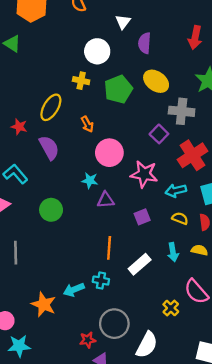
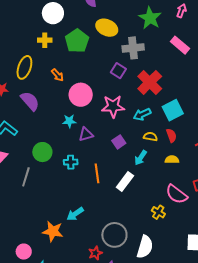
cyan arrow: (173, 252) -> (141, 158), moved, turned 56
gray line: (16, 253) -> (26, 177), moved, turned 30
cyan cross: (101, 281) -> (71, 162), moved

